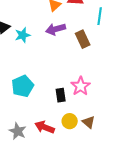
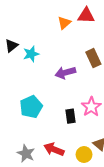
purple arrow: (56, 29) -> (65, 73), moved
yellow circle: (70, 121) -> (84, 155), moved

